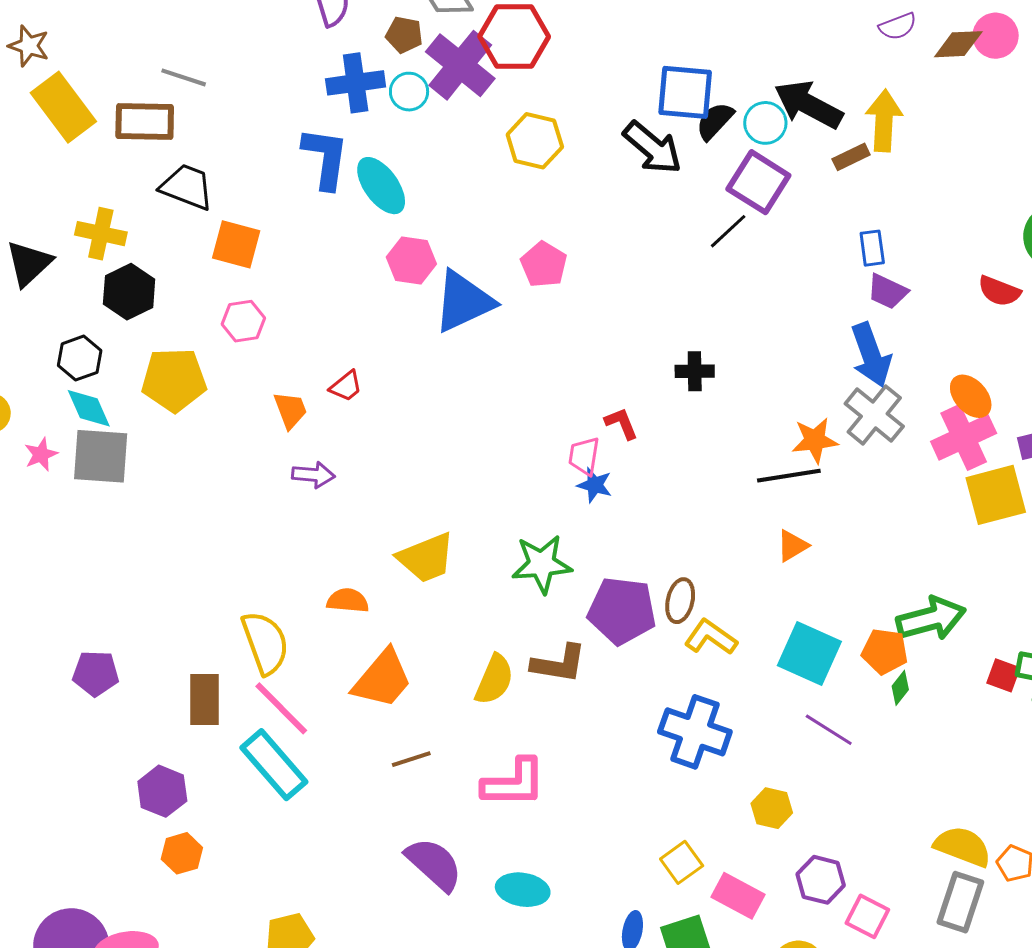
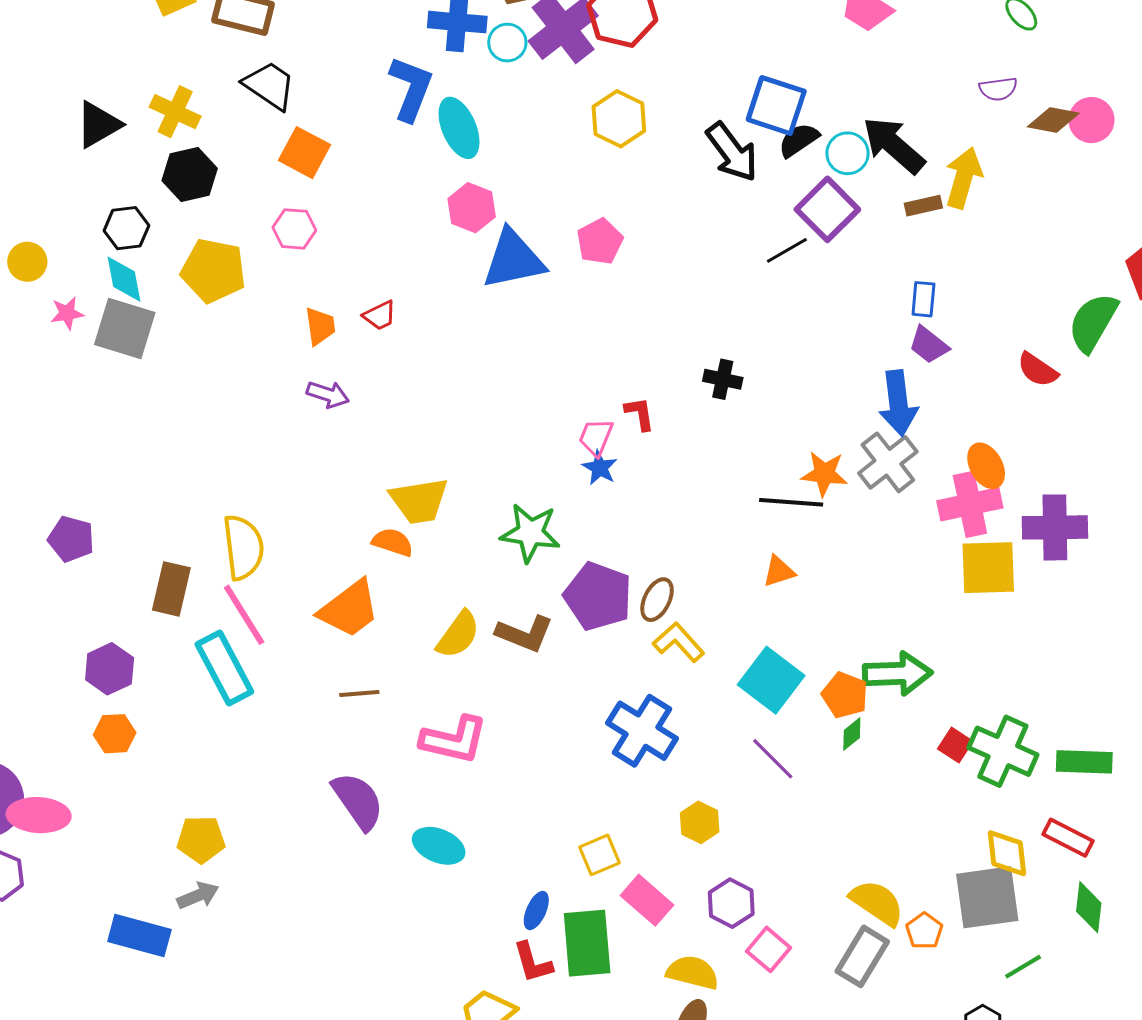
orange semicircle: (348, 601) -> (393, 542), moved

